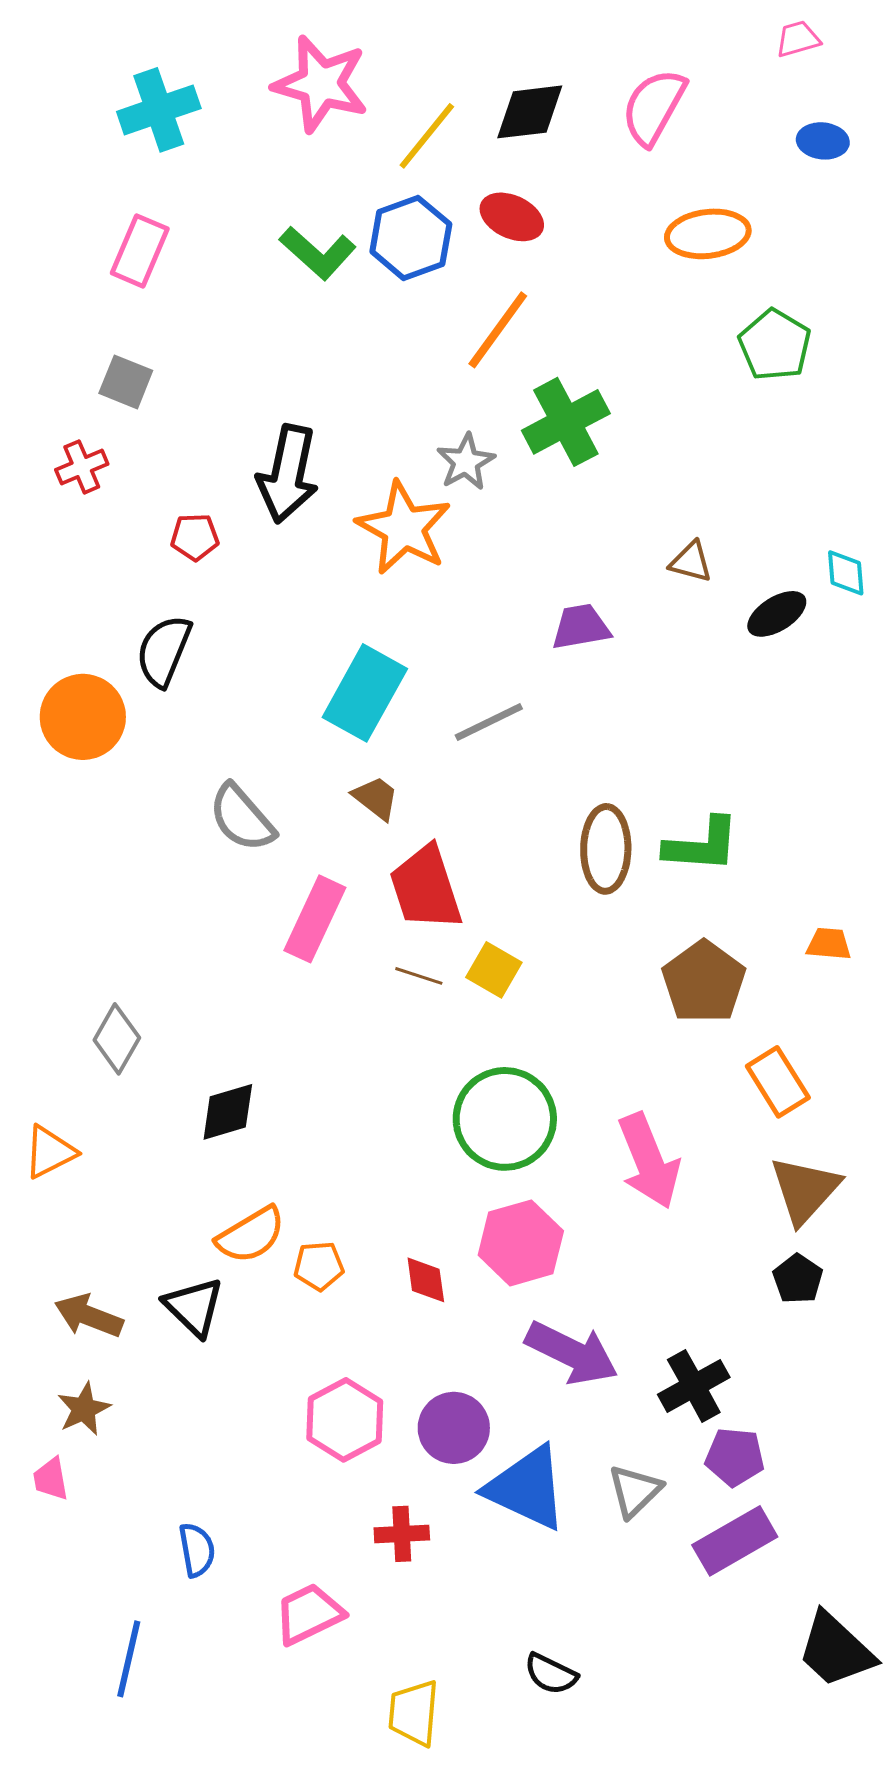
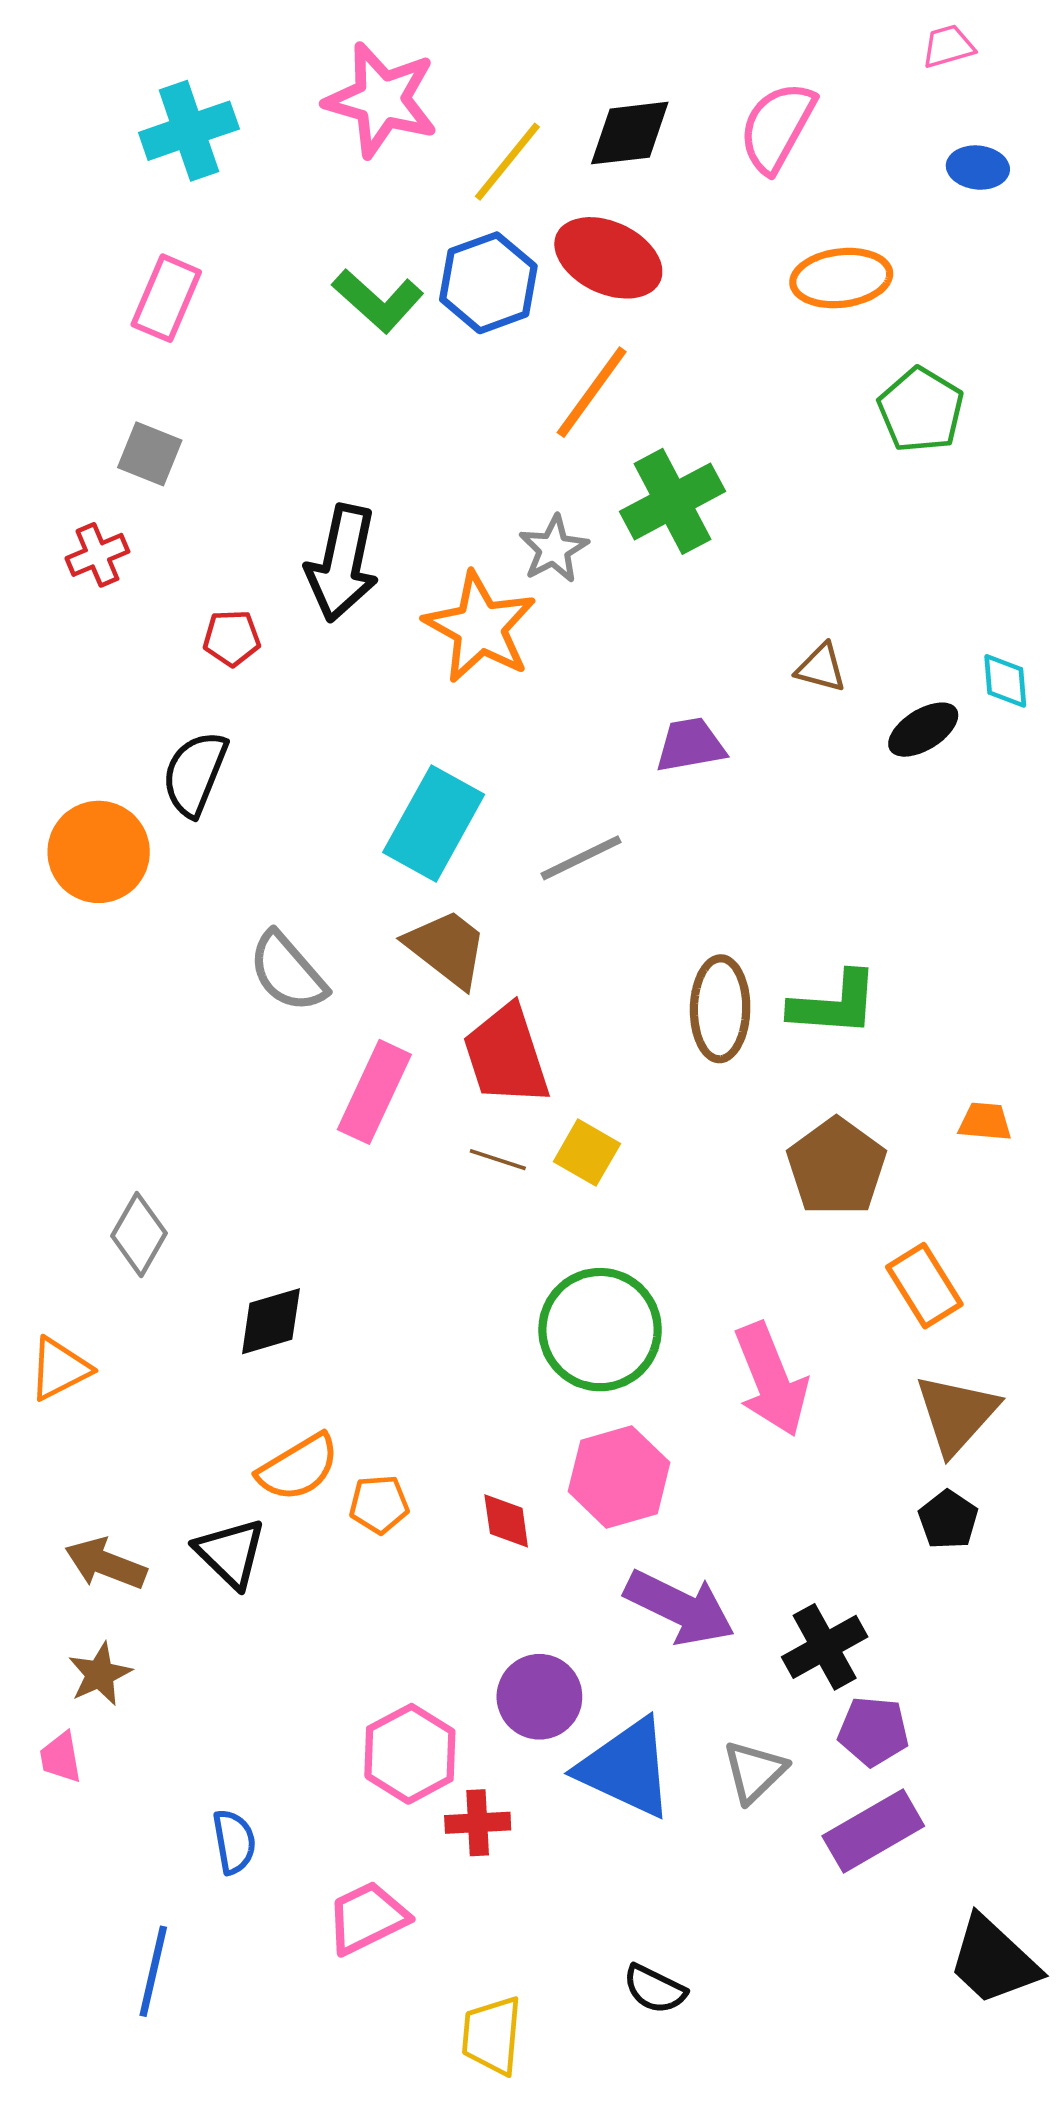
red ellipse: (512, 217) -> (608, 258), size x1.4
brown trapezoid: (376, 798) -> (447, 948), size x1.5
pink hexagon: (345, 1420) -> (410, 1754), moved

